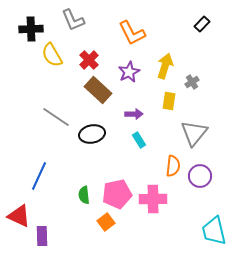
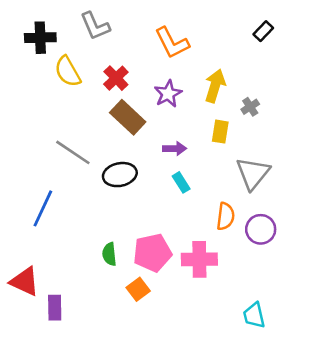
blue line: (39, 176) -> (43, 208), moved
cyan trapezoid: (214, 231) -> (254, 315), moved, size x0.7

